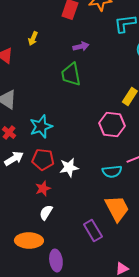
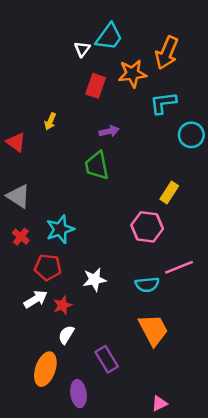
white arrow: (14, 158) -> (36, 299), moved
red pentagon: (43, 159) -> (48, 267), moved
purple rectangle: (93, 230) -> (107, 359), moved
orange ellipse: (29, 240) -> (45, 369), turned -72

